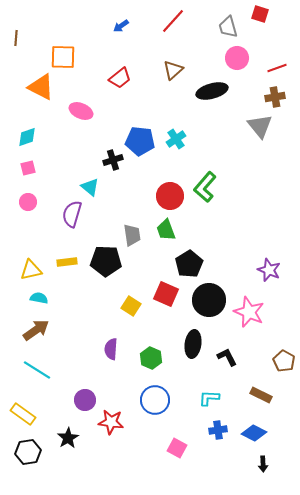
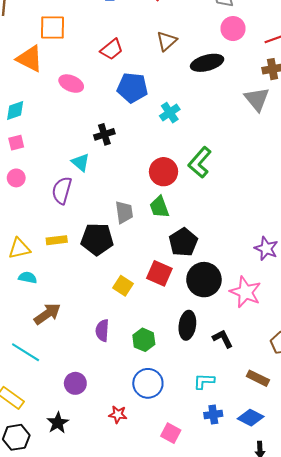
blue pentagon: (140, 141) -> (132, 88), moved
brown arrow: (36, 330) -> (47, 314), moved
red star: (111, 422) -> (118, 414), moved, size x0.7

